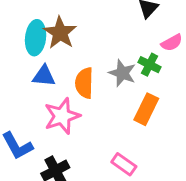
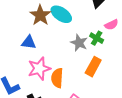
cyan ellipse: (36, 38) -> (61, 14), moved, turned -65
orange semicircle: (84, 83) -> (57, 78), moved

